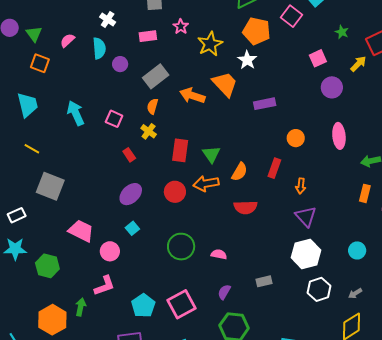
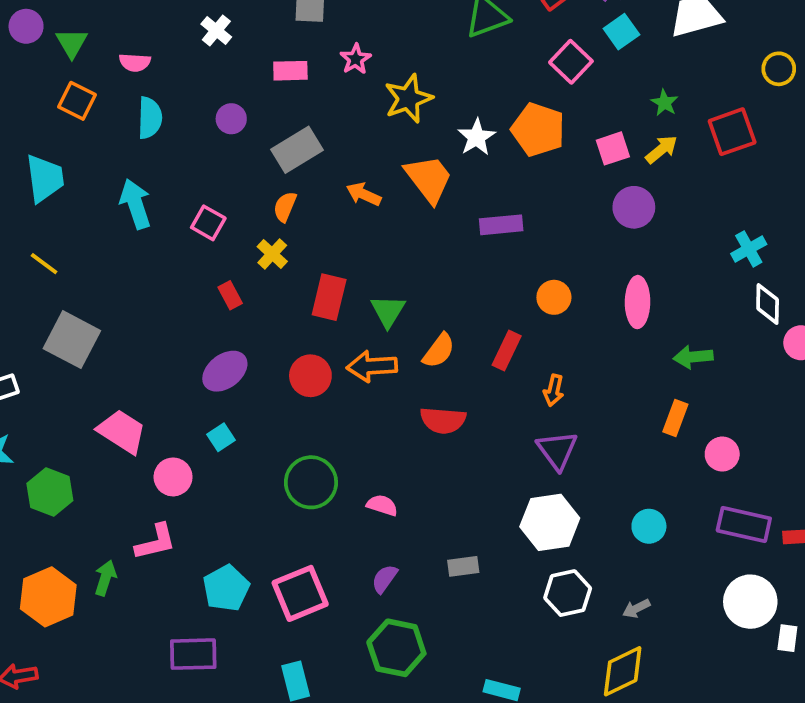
orange pentagon: (257, 31) -> (538, 130), moved
pink semicircle: (67, 40) -> (135, 62), turned -140
cyan semicircle: (99, 48) -> (150, 118), moved
yellow arrow: (358, 64) -> (661, 149), moved
orange arrow: (192, 96) -> (364, 194), size x0.7

